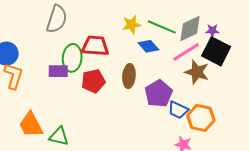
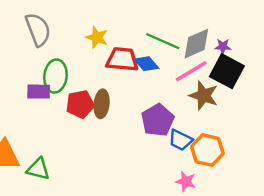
gray semicircle: (57, 19) -> (38, 30), turned -40
yellow star: (131, 25) -> (97, 37), moved, turned 30
red trapezoid: (95, 46) -> (122, 59), moved
brown ellipse: (129, 76) -> (102, 104), moved

